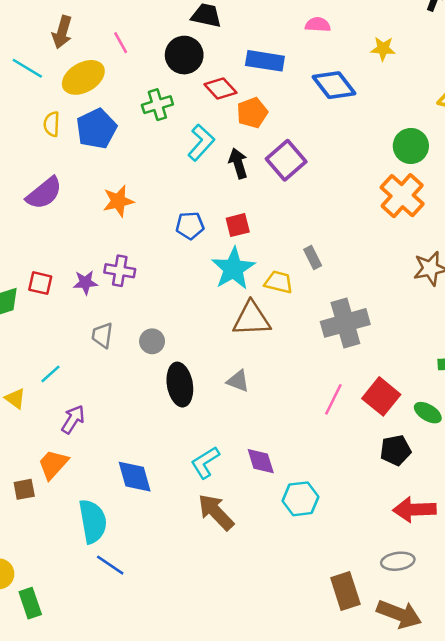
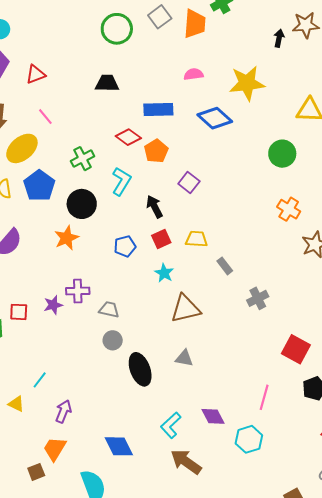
yellow star: (383, 49) -> (247, 83), size x1.8
black circle: (184, 55) -> (82, 204), moved
purple square: (286, 160) -> (189, 182), size x0.7
black arrow: (238, 163) -> (155, 207), moved
orange cross: (402, 196) -> (289, 209), moved, size x0.7
gray rectangle: (313, 257) -> (225, 266), moved
cyan star: (233, 269) -> (164, 273), size x0.6
yellow trapezoid: (279, 282) -> (197, 239), moved
gray cross: (345, 323) -> (258, 298), size x0.6
gray trapezoid: (102, 335) -> (109, 310), moved, turned 105
pink line: (333, 399) -> (264, 397), moved

